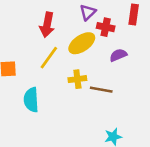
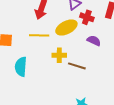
purple semicircle: (118, 55) -> (94, 41), turned 40
yellow line: (49, 58) -> (39, 35), turned 48

